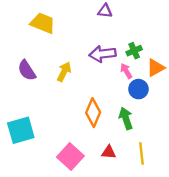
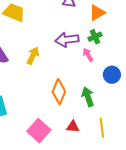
orange triangle: (156, 68) -> (97, 13), moved
blue circle: (138, 89) -> (112, 75), moved

